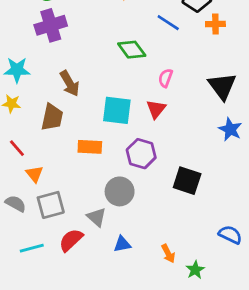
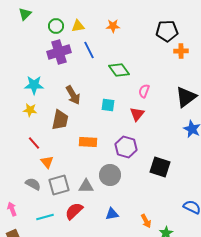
blue line: (168, 23) -> (89, 50), moved, turned 30
black triangle: (222, 86) -> (186, 97), turned 30
cyan square: (117, 110) -> (108, 105), moved, size x0.6
gray triangle: (97, 217) -> (86, 186), moved, turned -42

